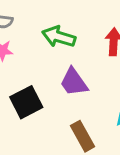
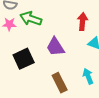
green arrow: (59, 37) -> (31, 19), moved

